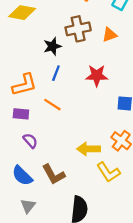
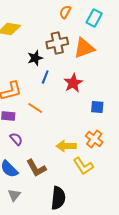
orange triangle: (110, 35) -> (84, 48), size x1.6
blue line: (56, 73) -> (45, 77), moved
red star: (97, 75) -> (73, 83), turned -30

